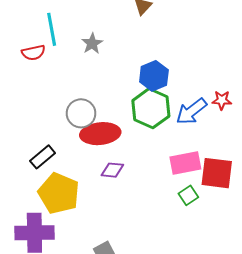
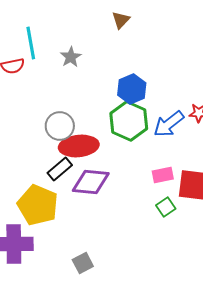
black rectangle: (43, 157) -> (60, 169), moved
pink rectangle: (185, 163) -> (163, 175), size x0.7
purple diamond: (112, 170) -> (91, 182), size x1.6

